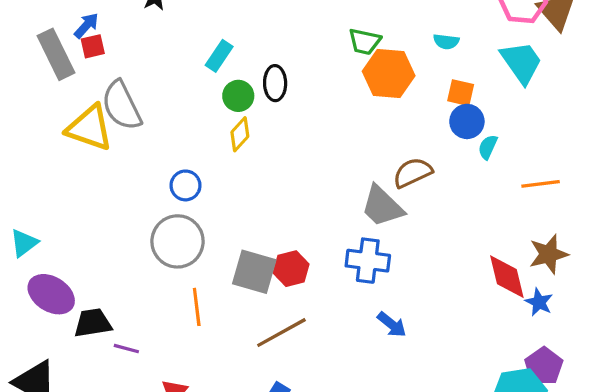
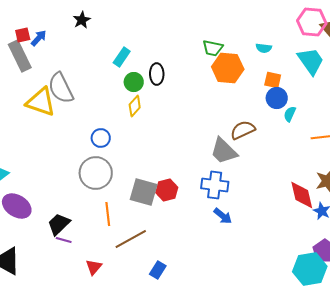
red square: (93, 46) -> (23, 35), moved
black trapezoid: (93, 323) -> (59, 224), moved, turned -35
blue arrow: (392, 325) -> (223, 216), moved
brown line: (281, 333) -> (131, 239), moved

